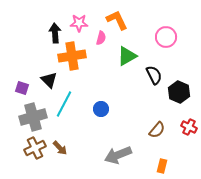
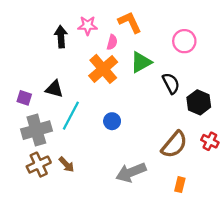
orange cross: (72, 56) -> (103, 69), moved, turned -32
black triangle: (49, 80) -> (54, 89), turned -30
brown semicircle: (157, 130) -> (174, 145), size x1.5

